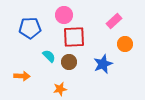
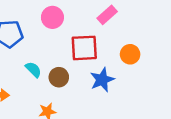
pink rectangle: (114, 21) -> (107, 15), moved
red square: (74, 37) -> (84, 48), moved

